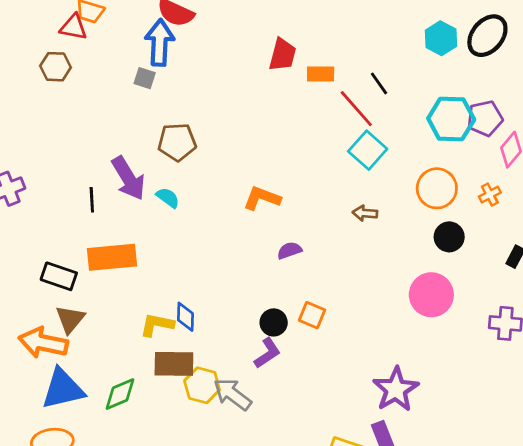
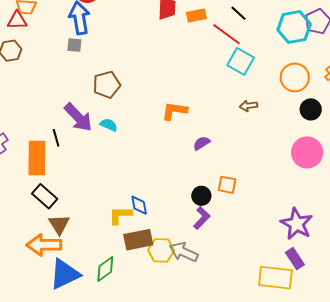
orange rectangle: (112, 257) -> (37, 158), moved, turned -72
black rectangle: (59, 276) -> (45, 196), turned 35

